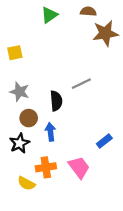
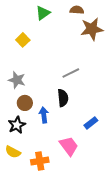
yellow square: (15, 53) -> (23, 40), moved, turned -32
black semicircle: (56, 101) -> (63, 98), moved
orange cross: (46, 167) -> (40, 161), moved
yellow semicircle: (26, 183) -> (13, 152), moved

